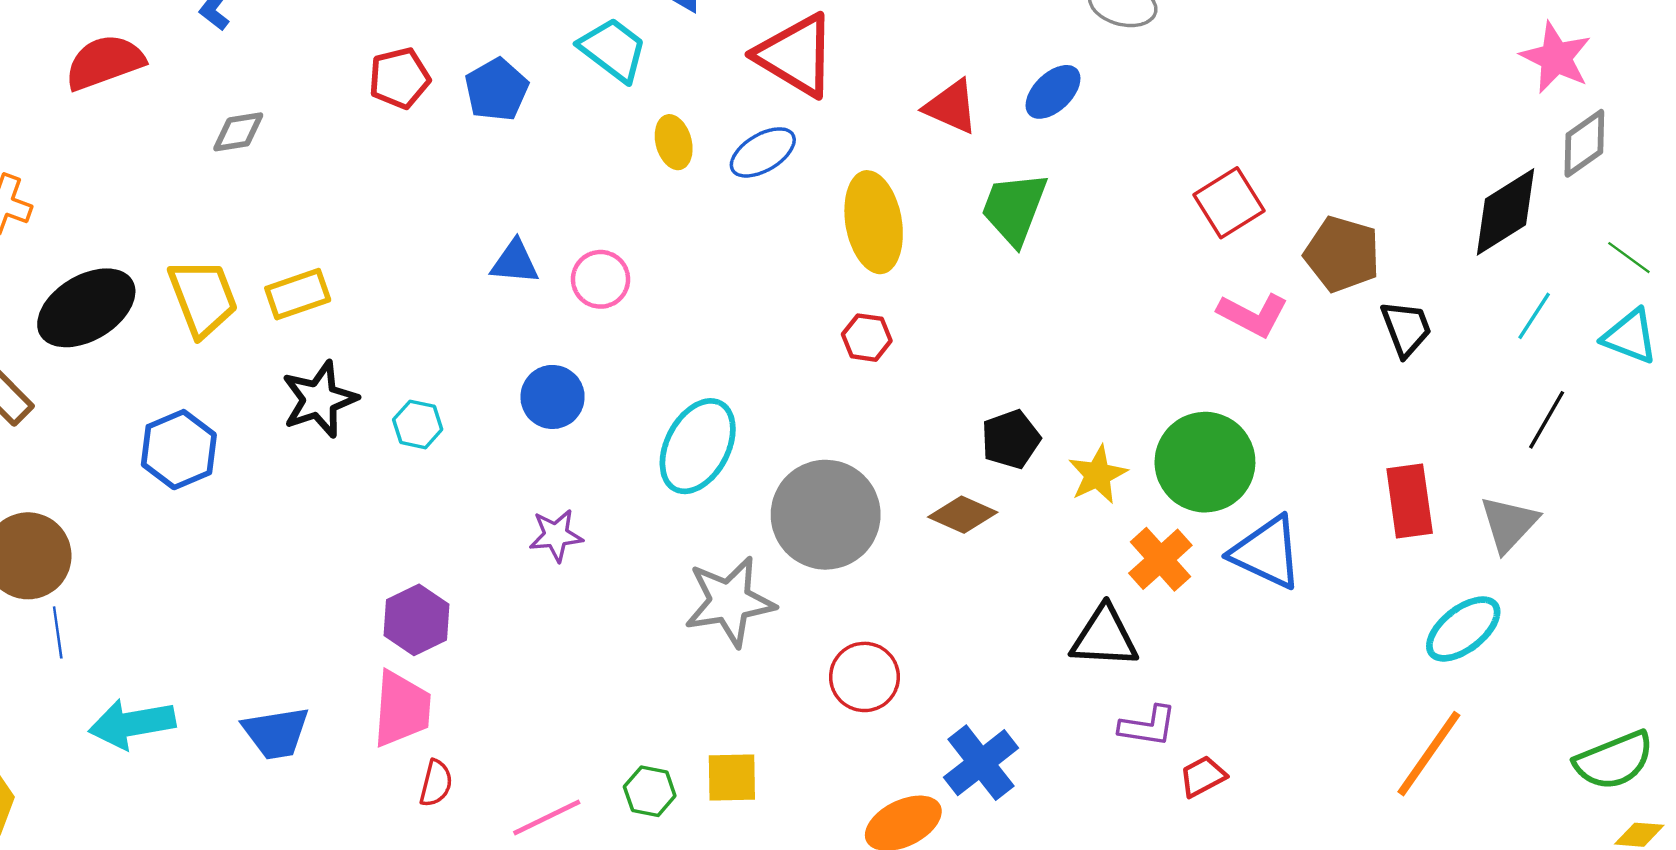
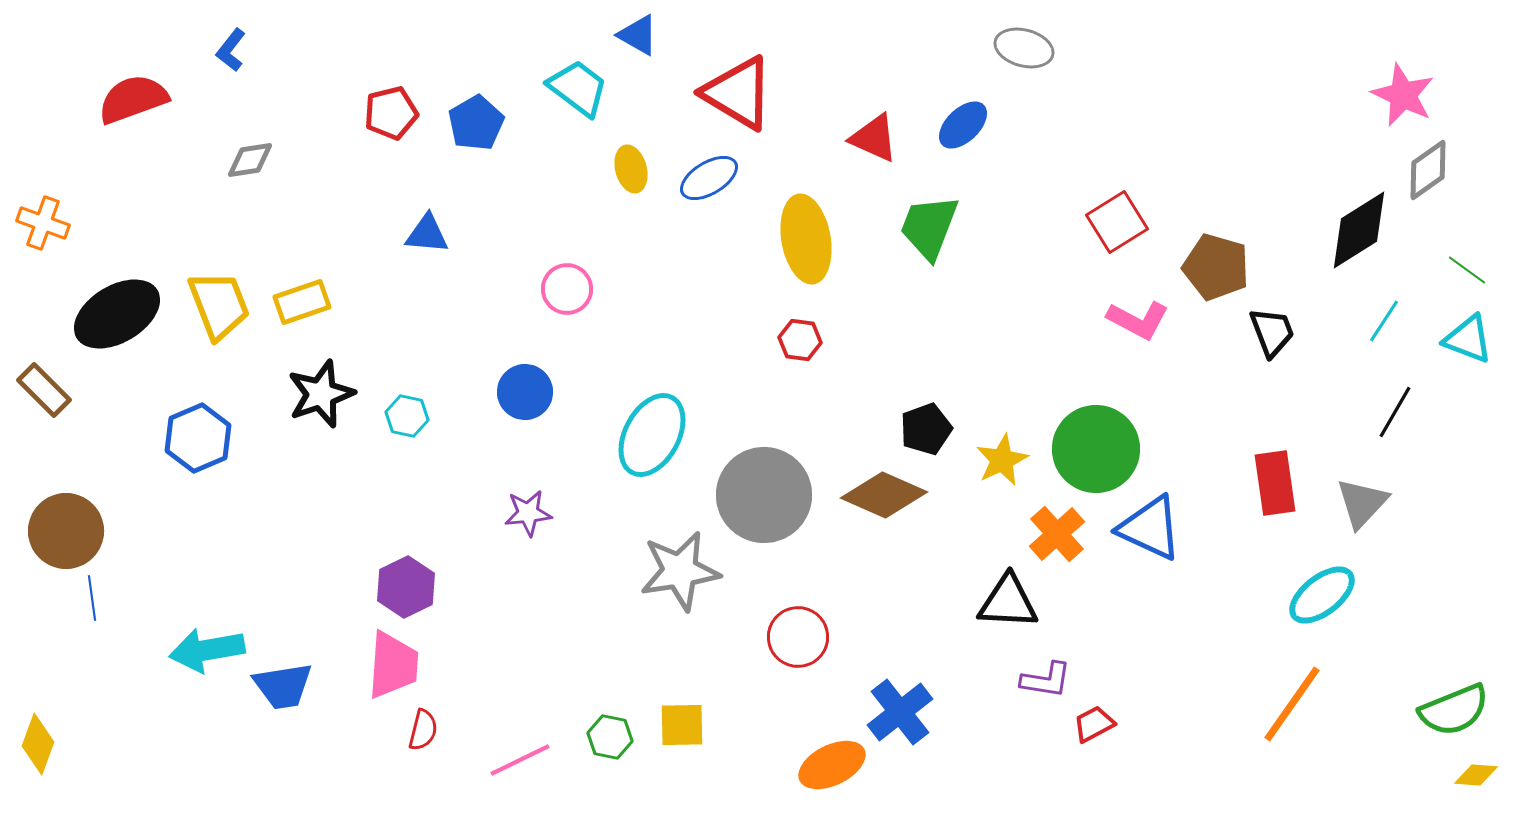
blue triangle: (515, 262) -> (427, 234), moved
brown diamond: (963, 515) -> (884, 495), size x1.4
cyan arrow: (132, 724) -> (207, 650), moved

